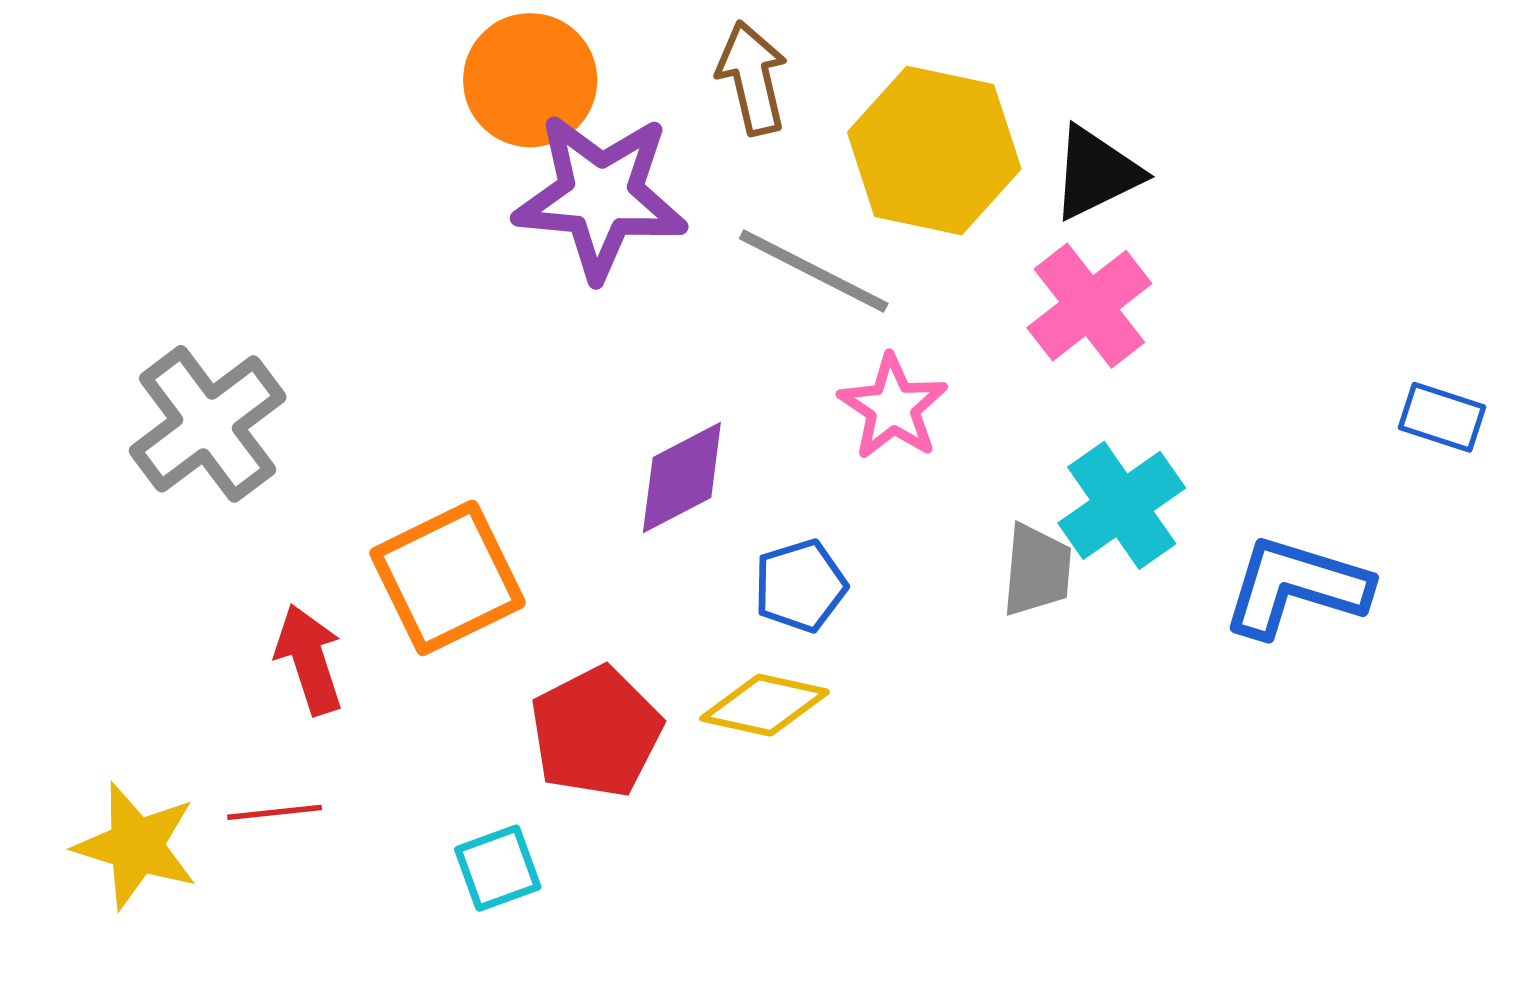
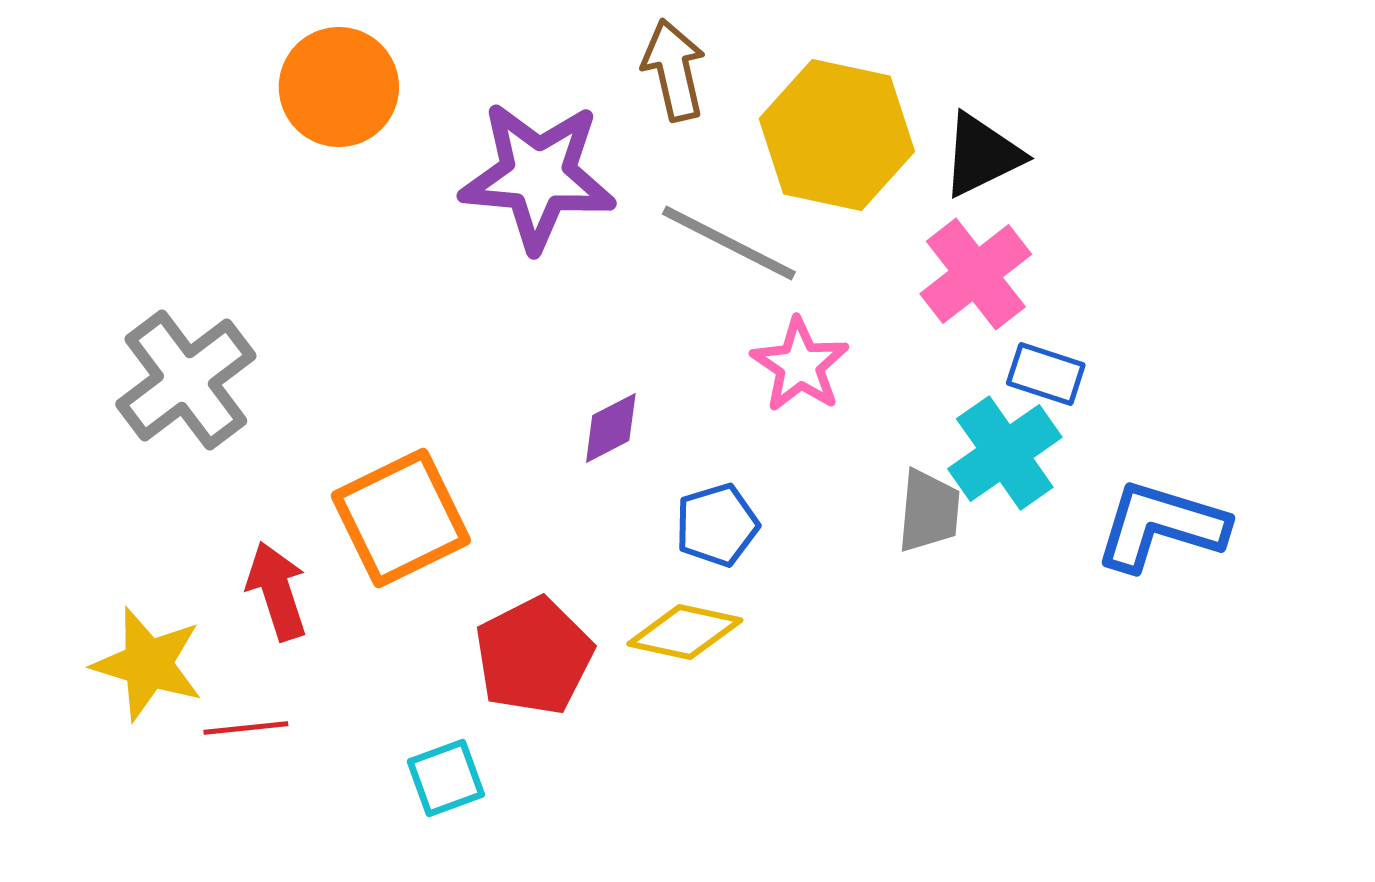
orange circle: (530, 80) -> (339, 87), moved
blue rectangle: (1442, 417) -> (1046, 374), moved
purple diamond: (682, 477) -> (611, 428), size x0.7
yellow star: (136, 846) -> (148, 664), moved

